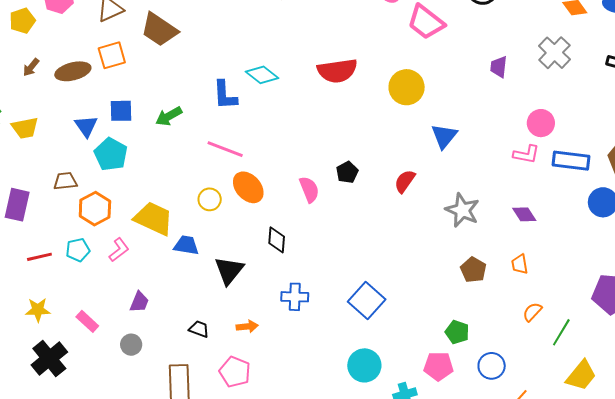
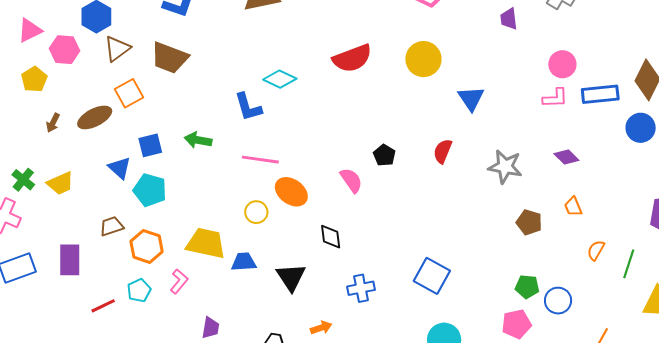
green arrow: (169, 116) -> (198, 140), turned 52
blue circle: (492, 366) -> (558, 301), moved

